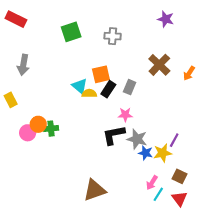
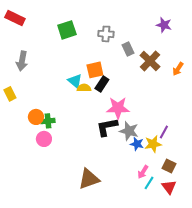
purple star: (166, 19) -> (164, 25), moved
gray rectangle: (130, 87) -> (128, 49), moved, turned -48
pink star: (125, 115) -> (118, 108), size x1.6
pink circle: (28, 133) -> (44, 139), moved

